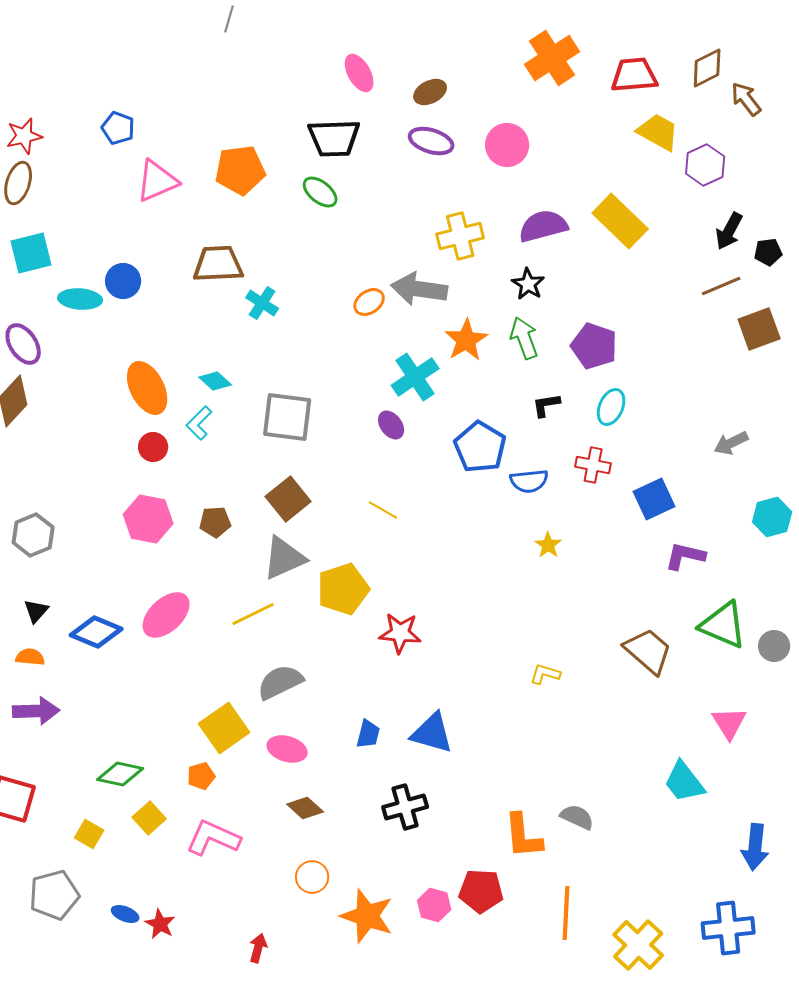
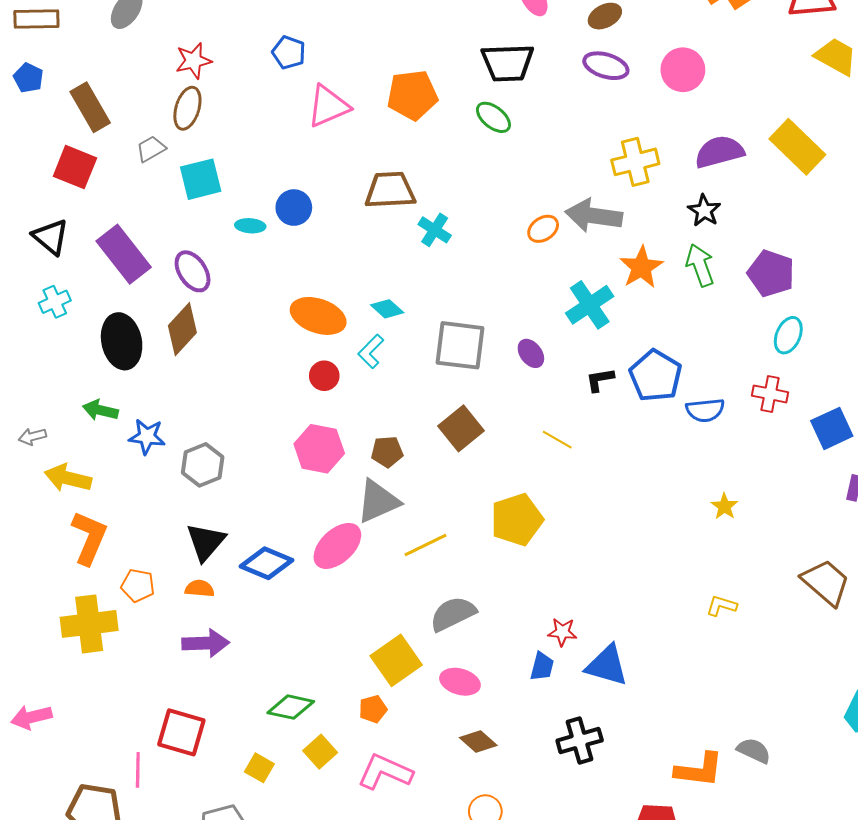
cyan ellipse: (80, 299) -> (250, 226), size x0.7
orange ellipse: (147, 388) -> (318, 316), turned -44
black L-shape: (546, 405) -> (600, 380), moved
purple ellipse: (391, 425) -> (531, 353), moved
yellow star: (548, 545) -> (724, 506), moved
gray triangle: (284, 558) -> (378, 501), moved
black triangle: (36, 611) -> (206, 542), size x1.6
red star: (400, 633) -> (562, 632), moved, size x0.7
orange L-shape: (523, 836) -> (699, 770), turned -78

